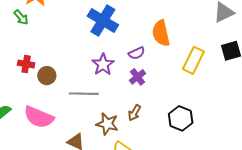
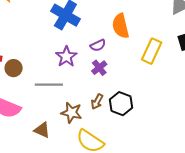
black hexagon: (181, 118) -> (121, 104), moved

